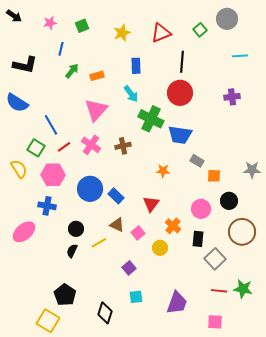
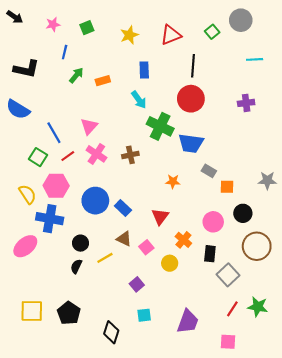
pink triangle: (96, 110) -> (89, 126), moved, size x0.7
yellow semicircle: (19, 169) -> (27, 194), moved
blue cross: (47, 206) -> (50, 219), size x1.4
red line: (219, 291) -> (232, 309), turned -63
yellow square: (48, 321) -> (32, 311), moved, turned -30

